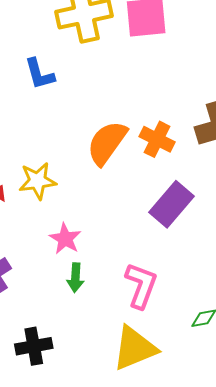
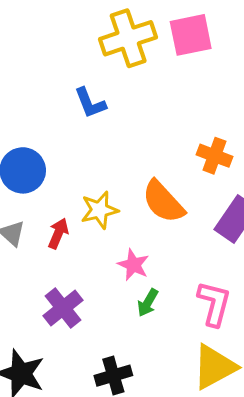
orange semicircle: (107, 143) -> (163, 202), moved, turned -72
green arrow: (75, 278) -> (148, 303), turned 32

